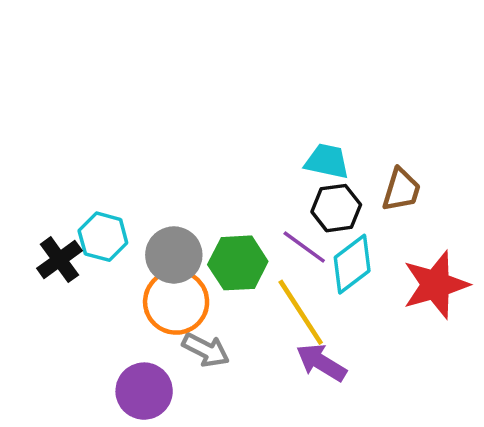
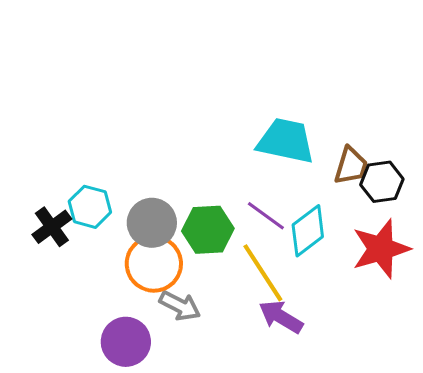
cyan trapezoid: (327, 161) -> (286, 141), size x1.5
black hexagon: (336, 208) -> (382, 182), moved

